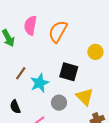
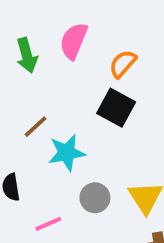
orange semicircle: (58, 32) -> (123, 64), size x0.7
black square: (69, 72) -> (116, 108), moved

